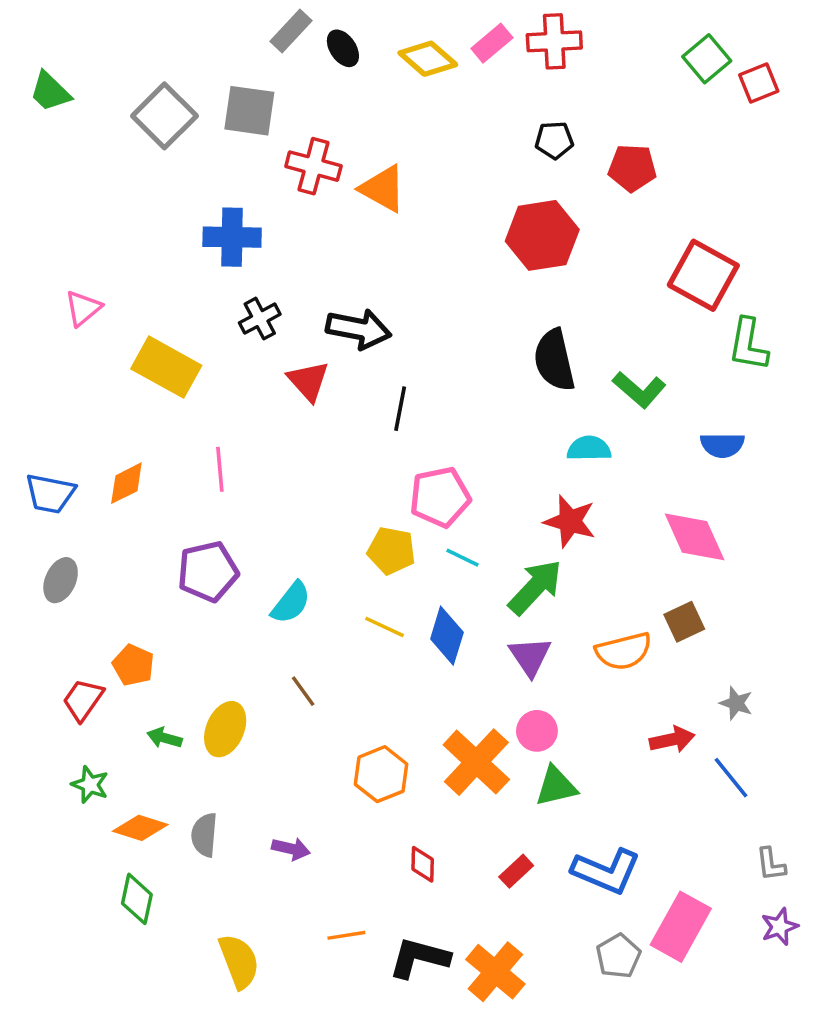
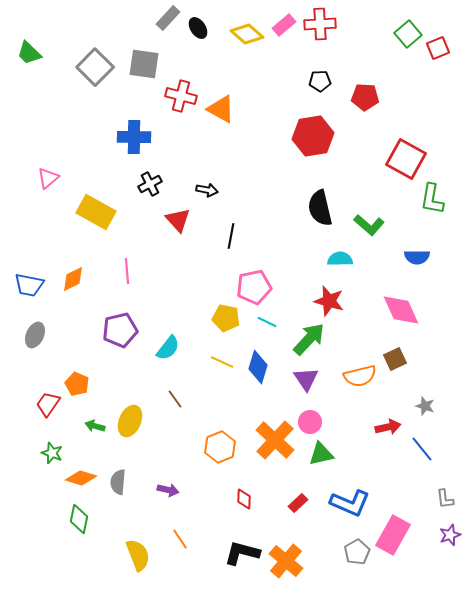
black arrow: (359, 329) -> (207, 190), size x0.6
orange line: (346, 935) -> (180, 539), moved, turned 65

